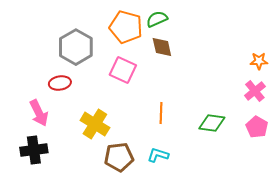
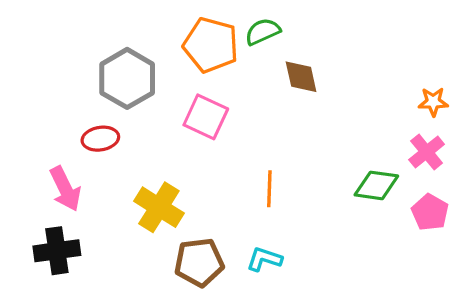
brown diamond: (162, 47) -> (301, 77), moved
green diamond: (212, 123) -> (376, 185), moved

